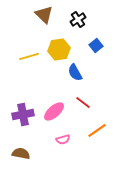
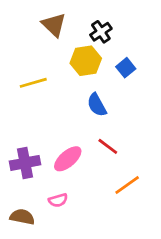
yellow hexagon: (59, 49) -> (86, 61), moved
pink semicircle: (63, 139) -> (58, 200), moved

